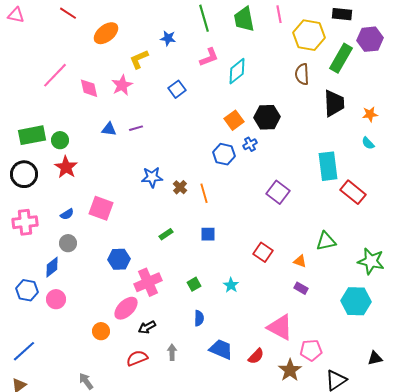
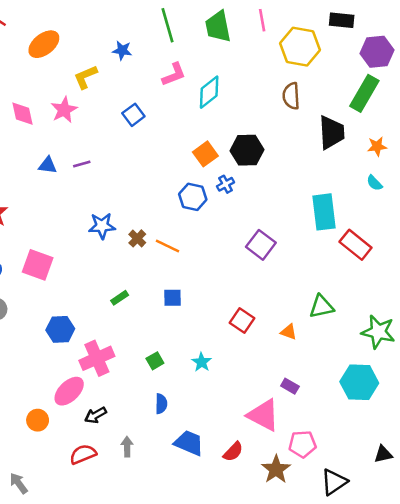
green rectangle: (341, 58) -> (364, 93), moved
orange line: (204, 193) -> (168, 246), turned -48
purple rectangle: (301, 288) -> (290, 386), moved

